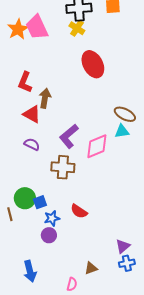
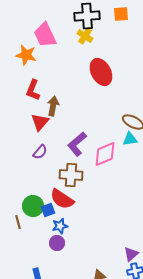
orange star: (18, 29) -> (26, 55), moved, turned -30
red triangle: (32, 114) -> (40, 122), turned 42
purple semicircle: (32, 144) -> (40, 152), turned 105
red semicircle: (79, 211) -> (62, 199), moved, size x1.4

